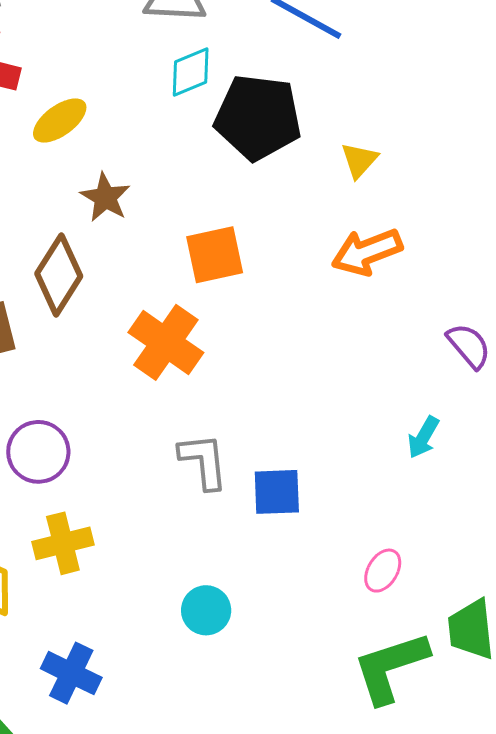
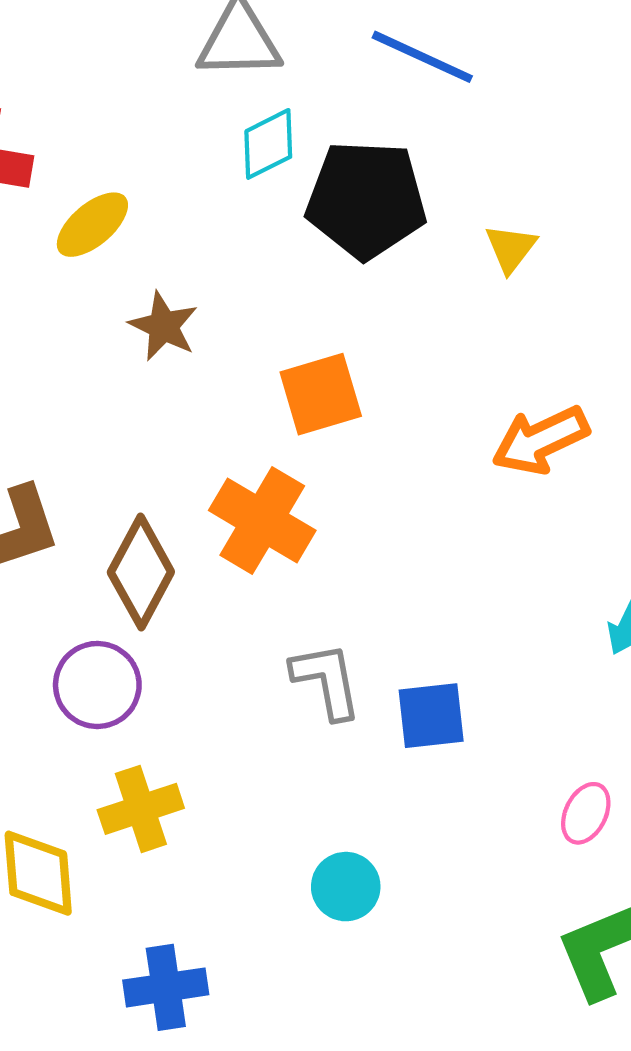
orange arrow: (367, 252) -> (540, 440), moved
brown diamond: (59, 275) -> (141, 572), moved
blue cross: (71, 673) -> (166, 987), turned -30

